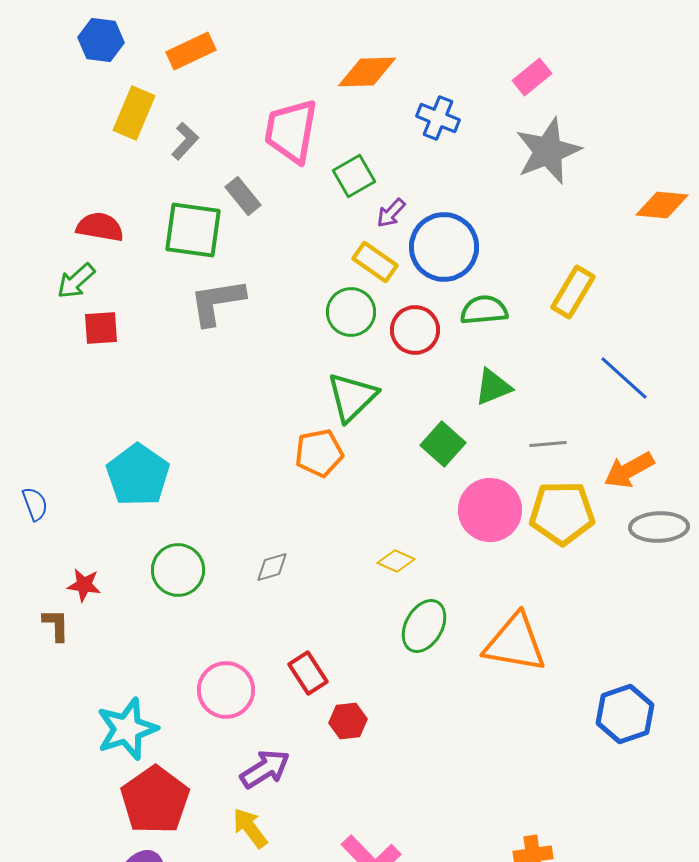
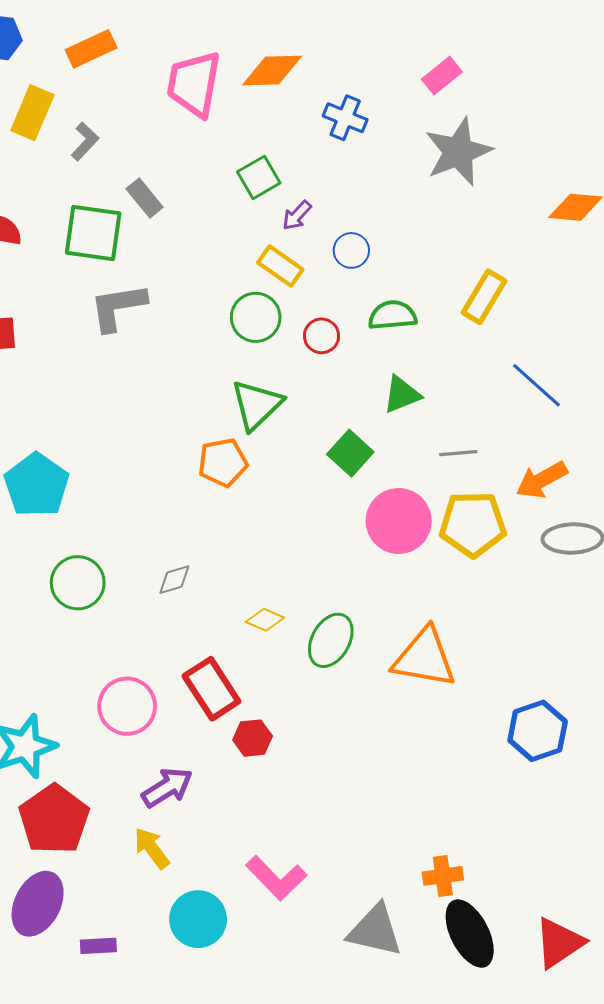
pink trapezoid: (291, 131) -> (194, 84), moved
blue circle: (444, 247) -> (351, 250), size x0.5
red circle: (415, 330) -> (322, 336), size x0.7
yellow diamond: (396, 561) -> (265, 620), moved
red rectangle: (308, 673) -> (211, 689), size x1.4

